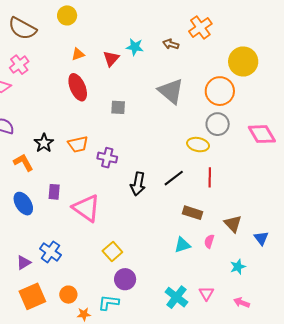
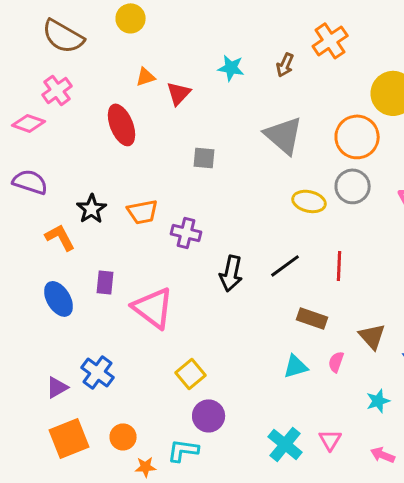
brown arrow: (171, 44) -> (285, 65), turned -84
red triangle: (111, 58) -> (179, 93), moved
red ellipse: (78, 87) -> (122, 125), moved
yellow ellipse: (198, 145) -> (309, 201), moved

